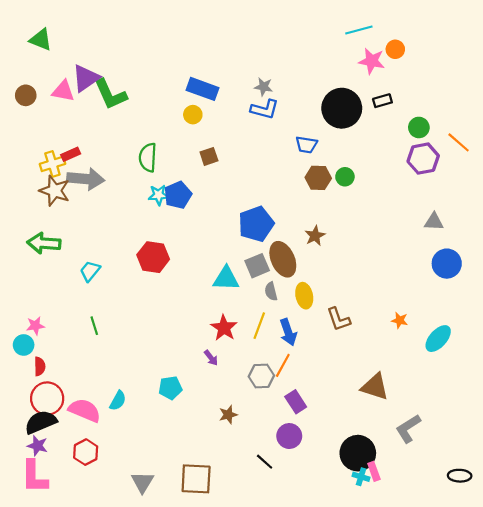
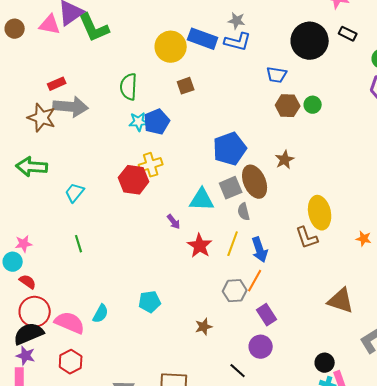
blue rectangle: (202, 89) -> (203, 39), moved
black rectangle: (382, 101) -> (348, 34), turned 42
yellow circle: (193, 115) -> (171, 47), size x1.8
yellow cross: (52, 164) -> (151, 165), moved
yellow ellipse: (304, 296) -> (320, 213), moved, size x1.4
purple arrow: (211, 358) -> (174, 222), moved
red semicircle: (40, 366) -> (28, 282), turned -54
black circle: (358, 453) -> (325, 363), size x0.6

